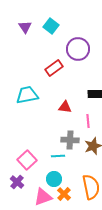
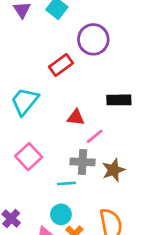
cyan trapezoid: (27, 95) -> (25, 101), turned -40
pink line: (88, 121) -> (95, 136), moved, turned 56
pink square: (27, 160) -> (29, 157), moved

